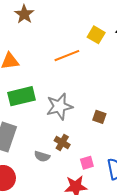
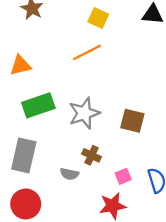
yellow square: (96, 35) -> (98, 18), moved
brown square: (99, 117) -> (132, 121), size x1.5

